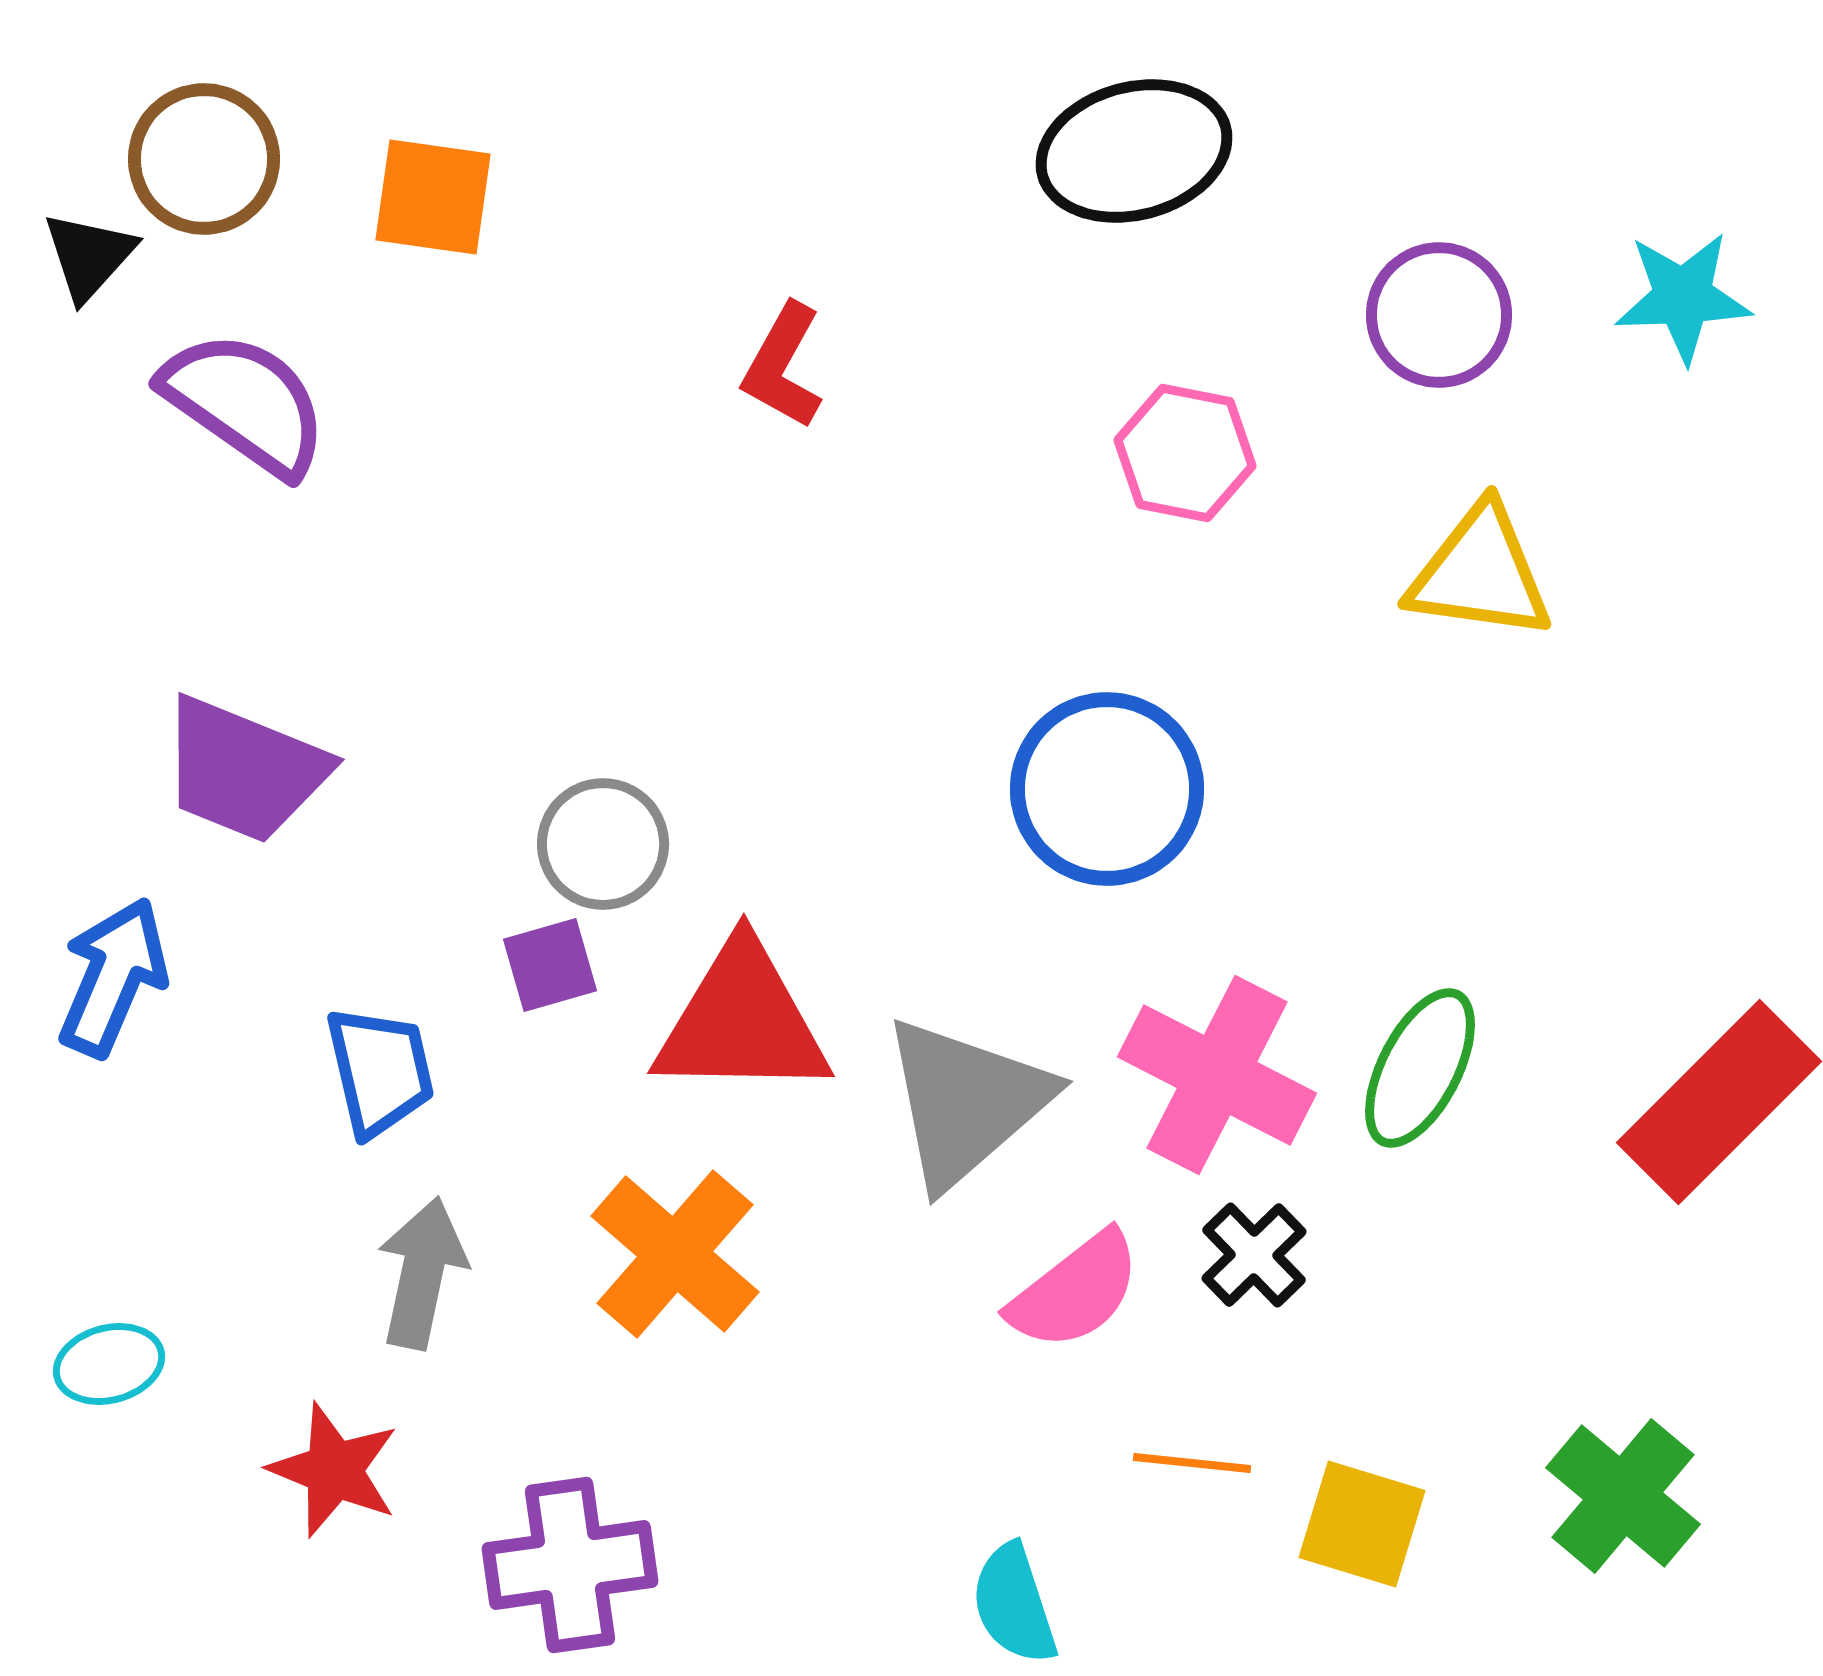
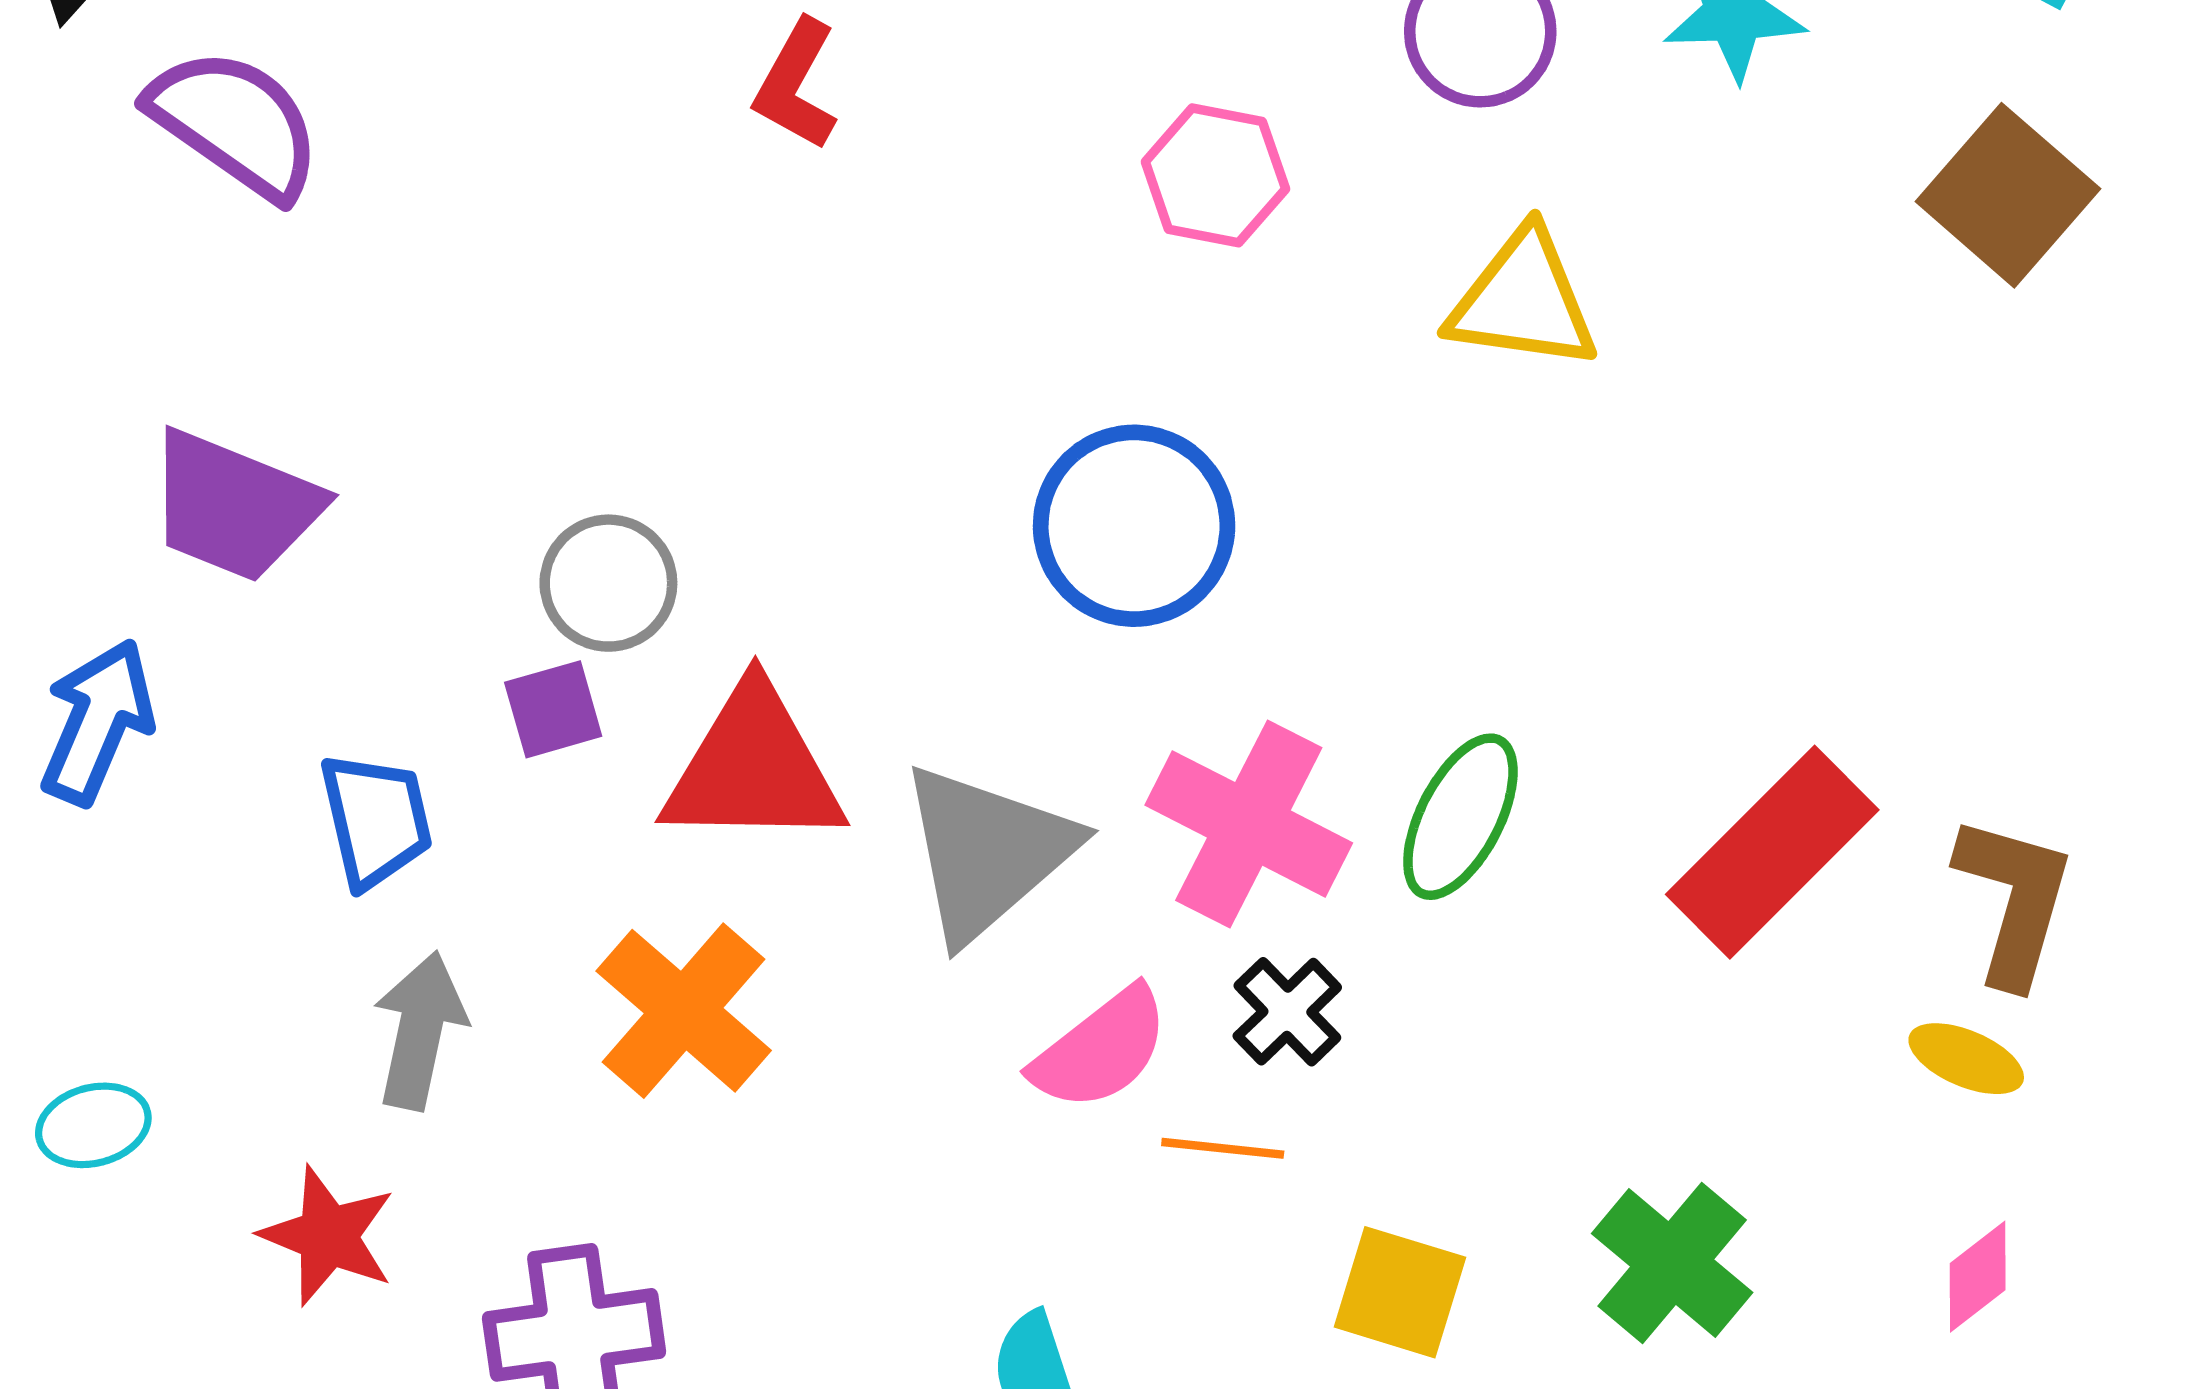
orange line: (1192, 1463) -> (1223, 1148), moved

